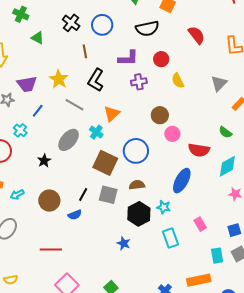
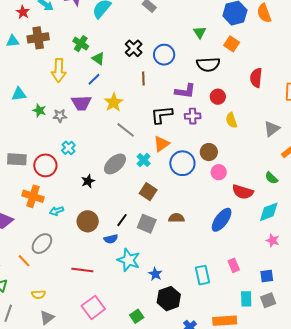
green cross: (21, 14) -> (81, 44), moved
red semicircle: (196, 35) -> (256, 78), turned -144
black L-shape: (96, 80) -> (162, 115), moved, turned 45
blue line: (38, 111) -> (94, 79), moved
blue circle: (136, 151) -> (182, 163), moved
brown square: (105, 163) -> (148, 192), size x0.7
cyan star: (164, 207) -> (129, 260), moved, size x1.6
black hexagon: (139, 214) -> (169, 299), moved

